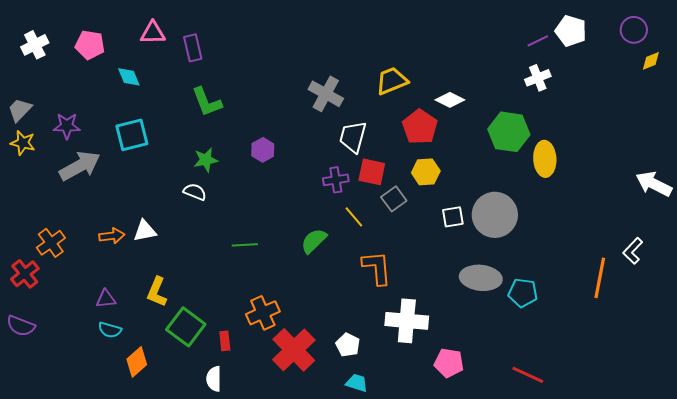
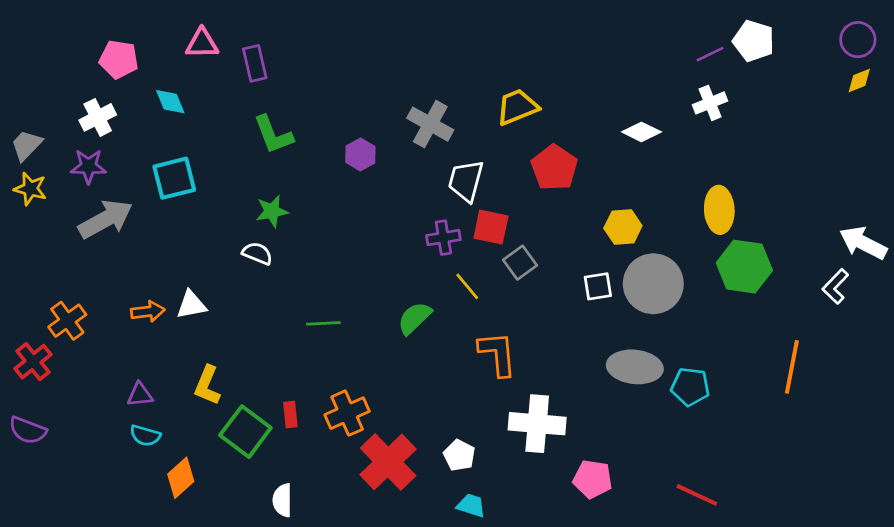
purple circle: (634, 30) -> (858, 40), moved
white cross: (35, 45) -> (98, 117), moved
white diamond: (450, 100) -> (641, 132), moved
green hexagon: (509, 132) -> (744, 267), moved
purple hexagon: (263, 150) -> (360, 154), moved
yellow hexagon: (426, 172) -> (623, 227), moved
white L-shape: (633, 251) -> (835, 286), moved
red rectangle: (225, 341) -> (290, 414), moved

